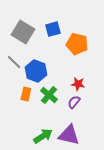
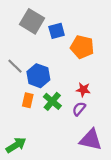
gray square: (23, 32) -> (32, 21), moved
purple triangle: (69, 135) -> (91, 140), moved
green arrow: (43, 136) -> (16, 145), moved

